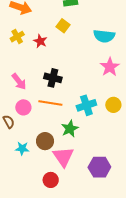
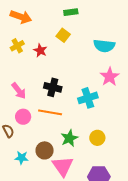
cyan cross: (86, 105) -> (88, 98), moved
yellow circle: (113, 105) -> (97, 138), moved

